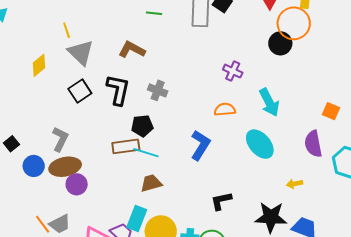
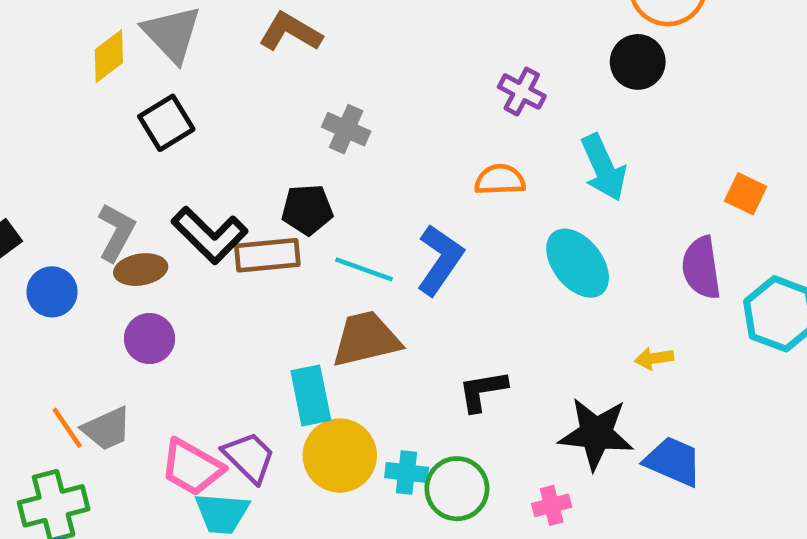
black circle: (280, 43) -> (638, 62), moved
yellow diamond: (39, 65) -> (109, 56), moved
black L-shape: (118, 90) -> (210, 235), moved, turned 120
cyan line: (146, 153) -> (364, 269), moved
brown ellipse: (65, 167) -> (141, 270), moved, size x0.7
brown trapezoid: (151, 183) -> (366, 339), moved, size x1.4
cyan rectangle: (137, 218) -> (311, 395), moved, turned -35

